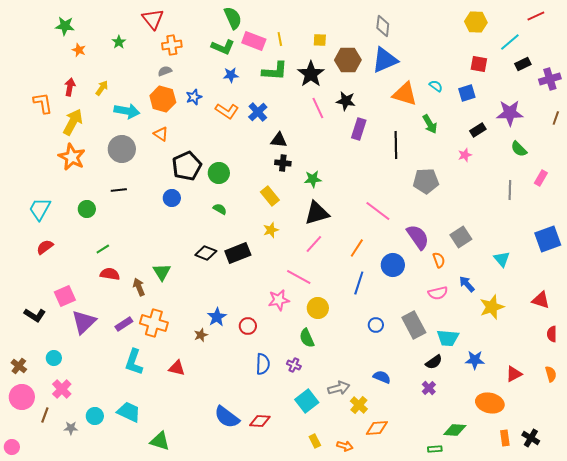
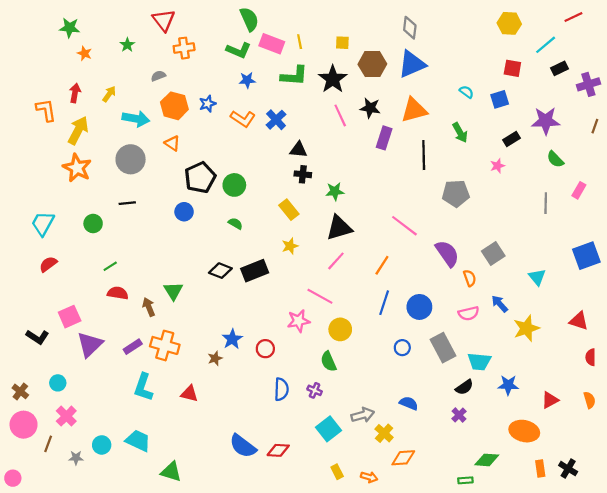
gray semicircle: (165, 71) -> (158, 76), moved
orange triangle: (405, 94) -> (414, 110), moved, turned -32
blue circle: (393, 265) -> (419, 307), moved

